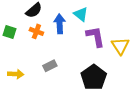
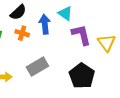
gray rectangle: (50, 66) -> (37, 67), size x1.5

